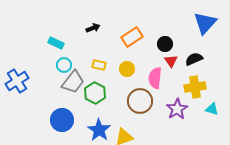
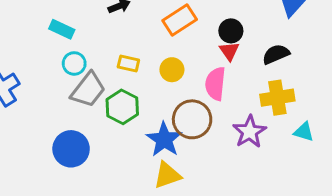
red triangle: (171, 61) -> (229, 51), moved
blue star: (99, 130) -> (164, 140), moved

